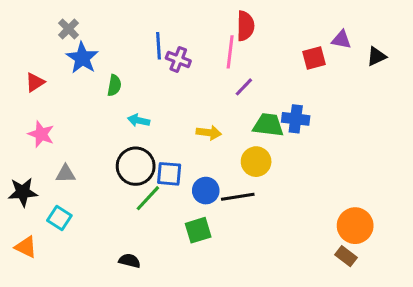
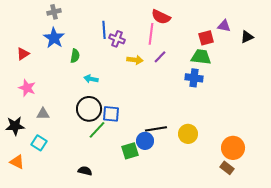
red semicircle: (245, 26) -> (161, 17), turned 114
gray cross: (69, 29) -> (54, 12), moved, turned 32
green trapezoid: (268, 125) -> (201, 57), moved
yellow arrow: (209, 133) -> (135, 60), moved
yellow circle: (256, 162) -> (188, 134), moved
blue circle: (206, 191) -> (145, 141), moved

